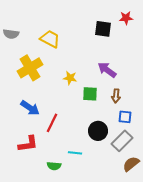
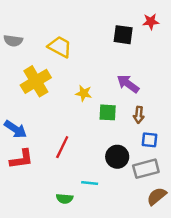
blue arrow: (30, 108) -> (16, 129), moved
gray rectangle: (122, 141) -> (146, 169), turned 30
red L-shape: (28, 144) -> (21, 159), moved

